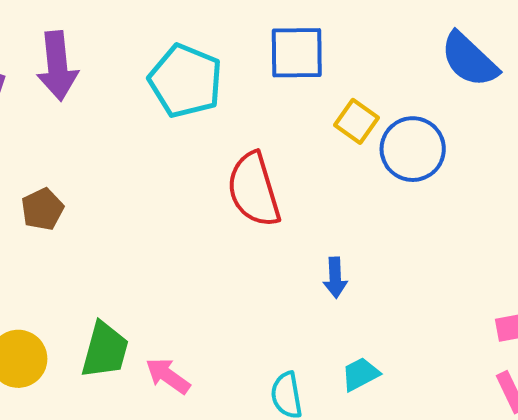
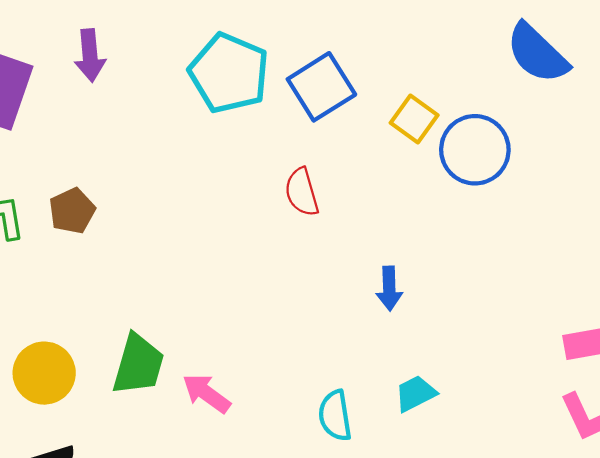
blue square: (297, 53) -> (321, 87), moved, turned -32
purple arrow: (57, 66) -> (90, 55), size x0.7
red semicircle: (254, 190) -> (302, 192), size x0.6

